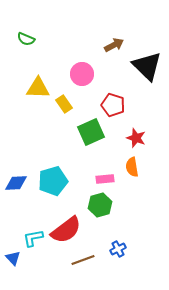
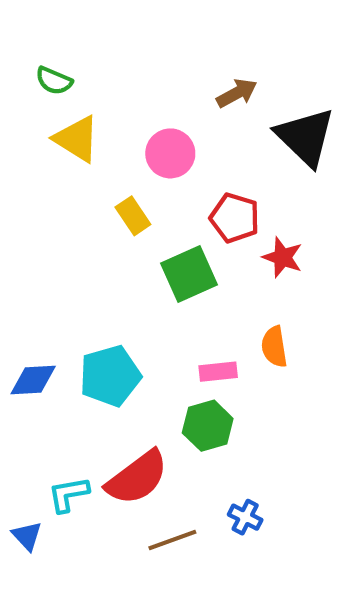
yellow triangle: (38, 88) -> (77, 139), moved, turned 30
red star: (136, 138) -> (283, 257), moved
blue cross: (118, 249) -> (245, 517), turned -35

